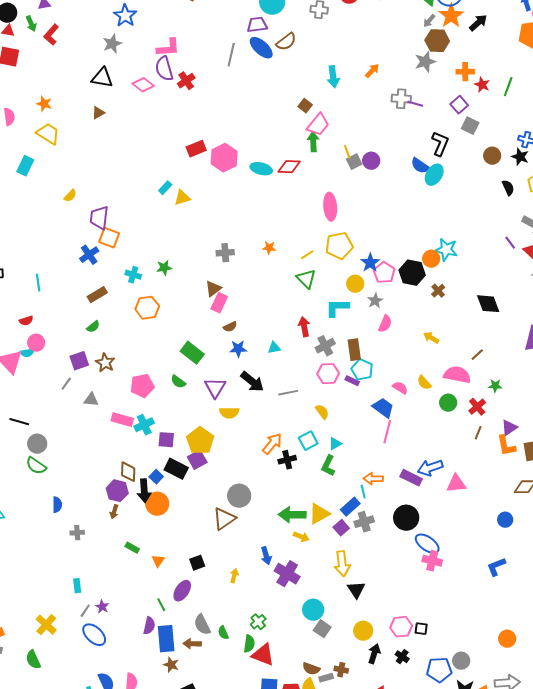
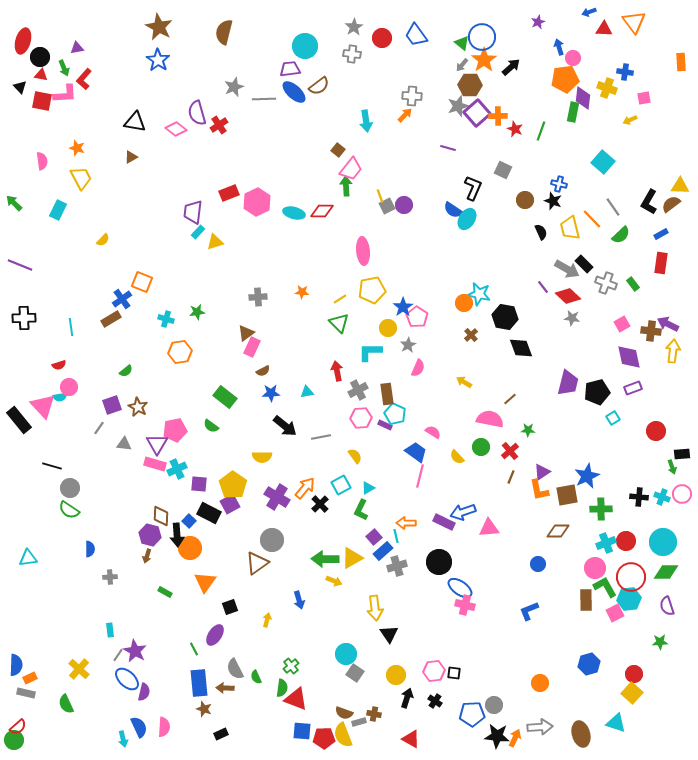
gray star: (112, 44) -> (234, 87), moved
pink L-shape: (168, 48) -> (65, 94), moved
gray line: (231, 55) -> (264, 99), turned 75
gray cross: (401, 99) -> (412, 96), moved
purple square: (459, 105) -> (477, 113), moved, size x1.5
yellow trapezoid: (48, 134) -> (81, 178), turned 30
purple trapezoid: (99, 218) -> (193, 212), moved
black hexagon: (412, 273) -> (505, 317), moved
brown rectangle: (97, 295) -> (111, 319), moved
yellow semicircle: (424, 383) -> (457, 457), moved
purple triangle: (215, 388) -> (157, 444), moved
black cross: (287, 460) -> (320, 504), turned -30
purple square: (341, 528) -> (374, 537), moved
orange triangle: (158, 561) -> (205, 582), moved, size x1.6
purple cross: (287, 574) -> (277, 497), moved
purple star: (102, 607) -> (135, 651), size x1.6
purple semicircle: (149, 626) -> (144, 692), moved

